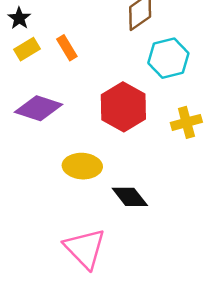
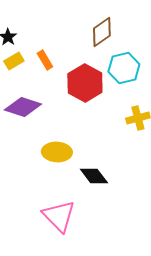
red hexagon: (123, 107) -> (85, 83), moved

